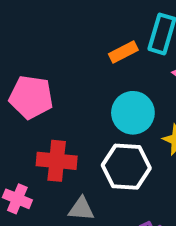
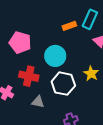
cyan circle: (133, 113) -> (55, 56), moved

